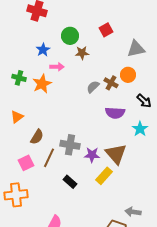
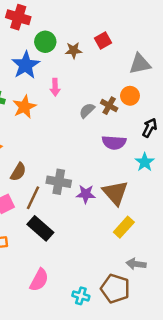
green circle: (70, 36) -> (45, 42), moved
blue star: (43, 50) -> (26, 65), size x1.6
brown star: (82, 53) -> (74, 50), moved
pink arrow: (57, 67) -> (55, 87), moved, turned 88
black arrow: (144, 101) -> (150, 128), turned -105
yellow rectangle: (104, 176) -> (124, 227), moved
black rectangle: (70, 182) -> (40, 228), moved, size x1.5

